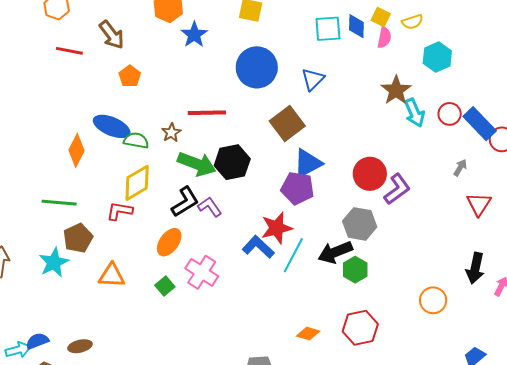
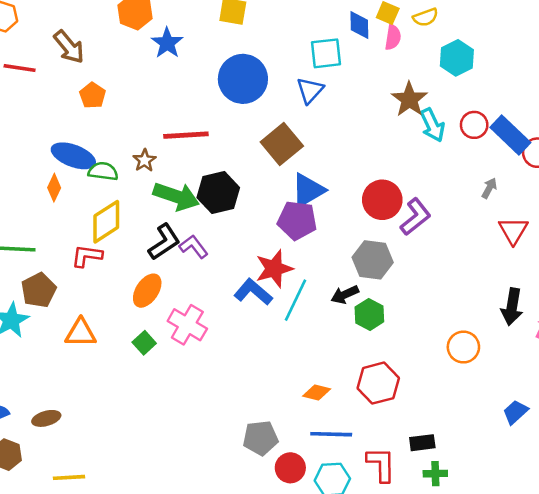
cyan square: (328, 29) -> (326, 53), moved
orange diamond: (76, 150) -> (54, 188), moved, size x0.7
black arrow: (335, 252) -> (345, 295), size x0.7

